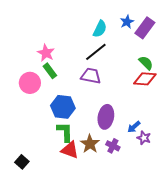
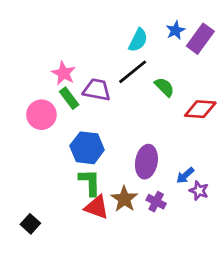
green semicircle: (146, 63) -> (164, 87), moved
purple trapezoid: (91, 76) -> (97, 90), moved

